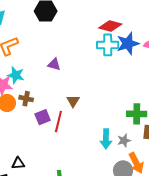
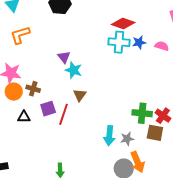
blue star: (128, 44) -> (139, 42), size x0.6
purple triangle: (54, 64) -> (64, 57), turned 32
cyan star: (16, 75) -> (74, 70), moved
black triangle: (18, 163) -> (24, 117), moved

